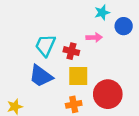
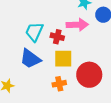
pink arrow: (94, 37) -> (77, 25), size x1.5

